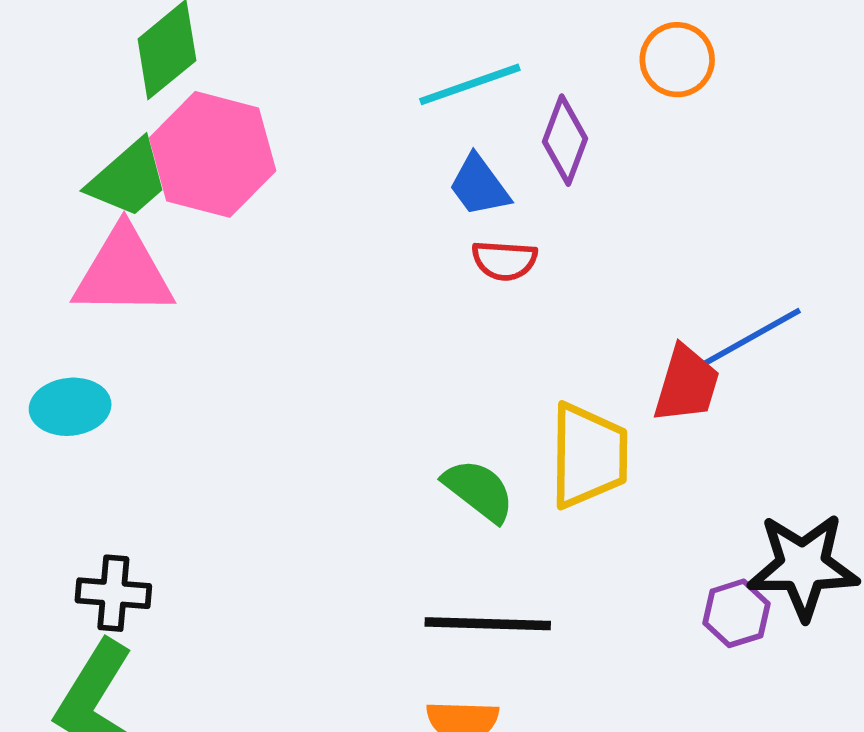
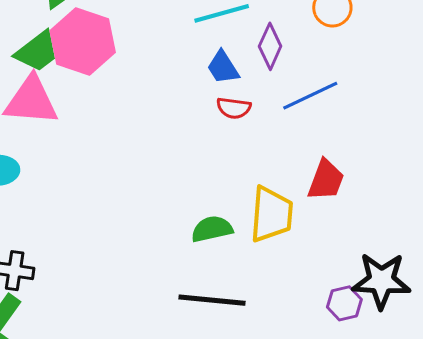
blue line: (751, 337) -> (310, 96), moved
green semicircle: (479, 490) -> (212, 229), turned -54

